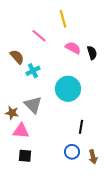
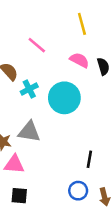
yellow line: (63, 19) -> (82, 24), moved
cyan circle: (68, 89) -> (64, 98), moved
gray triangle: (33, 105) -> (29, 132), turned -36

